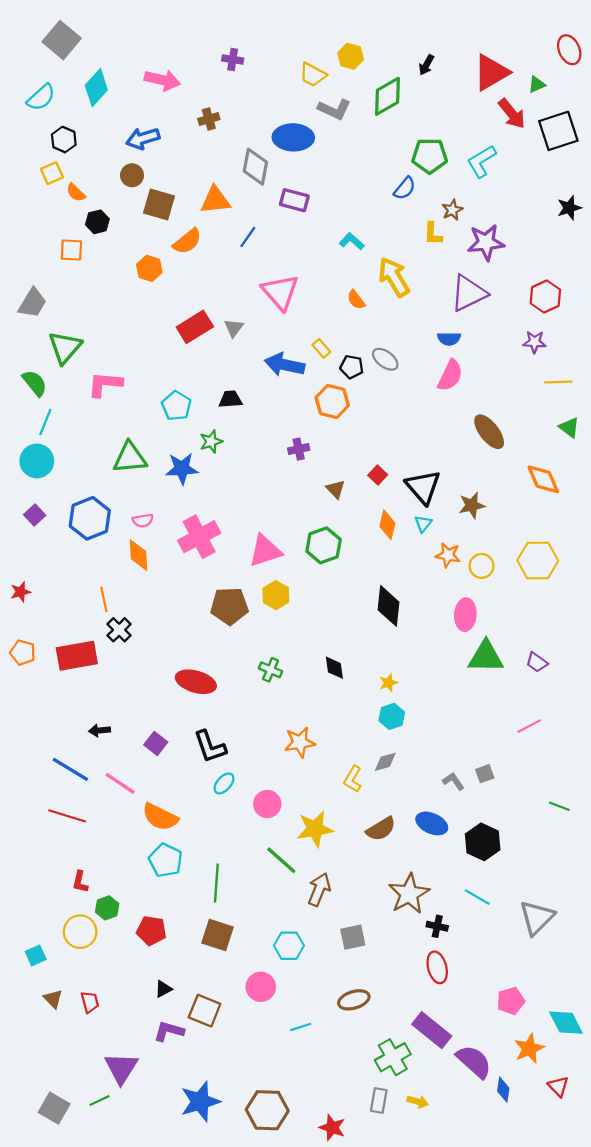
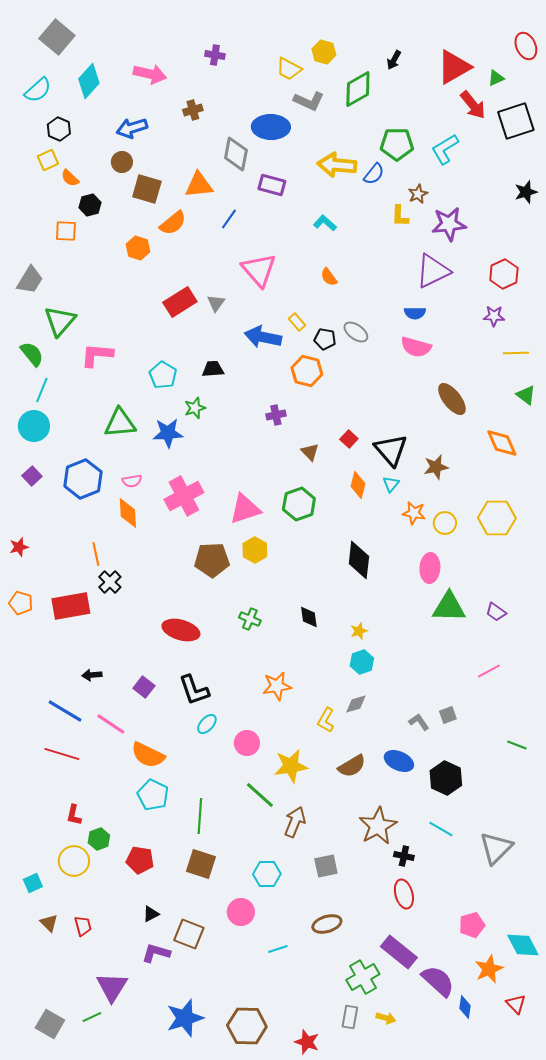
yellow arrow: (394, 277) -> (337, 165), moved, turned -54
pink semicircle: (450, 375) -> (416, 347), turned 80

